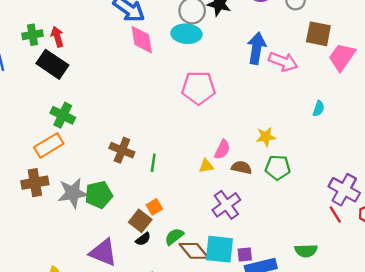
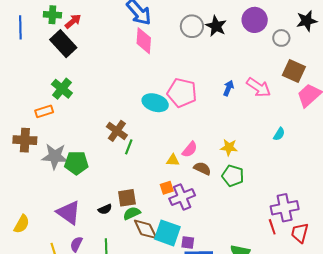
cyan ellipse: (186, 34) -> (155, 103), moved
red arrow: (57, 37) -> (73, 21), turned 54
blue arrow: (256, 48) -> (228, 88), moved, size x0.6
orange rectangle: (49, 145) -> (44, 111), size x0.7
brown cross: (122, 150) -> (117, 131), moved
purple cross: (344, 190) -> (285, 208), turned 36
orange square: (154, 207) -> (167, 188), moved
brown square: (140, 221) -> (127, 198), moved, turned 30

